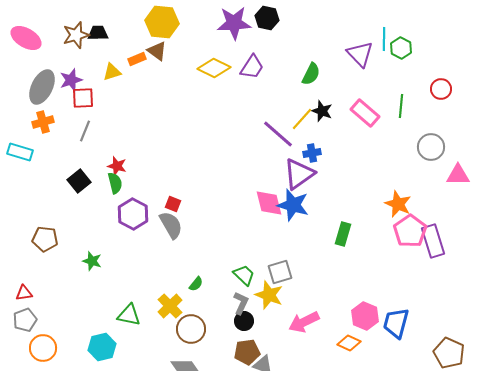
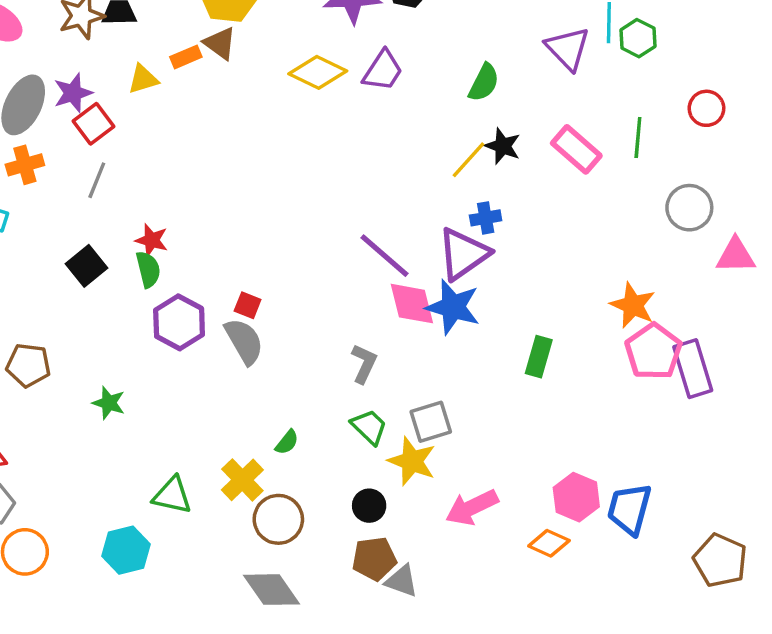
red square: (83, 98) -> (93, 124), turned -35
purple line: (278, 134) -> (385, 256), moved
gray L-shape: (241, 303) -> (364, 363), moved

